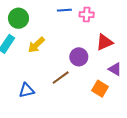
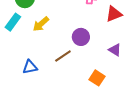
red triangle: (105, 42) -> (114, 14), moved
orange square: (100, 89) -> (97, 78), moved

